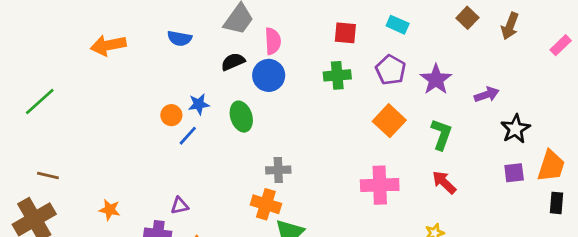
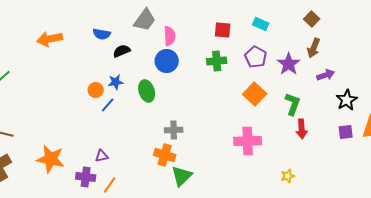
brown arrow: (510, 26) -> (314, 48), moved
black semicircle: (233, 62) -> (122, 51), moved
red arrow: (444, 182) -> (302, 129), moved, turned -138
orange star: (110, 210) -> (51, 159), size x1.8

